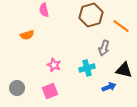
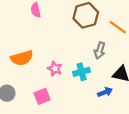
orange semicircle: (27, 35) -> (22, 58), moved, size x1.5
pink star: (54, 65) -> (55, 69), moved

